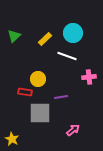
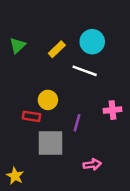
pink cross: (89, 77) -> (112, 110), moved
purple line: (61, 97) -> (77, 123), turned -64
pink arrow: (73, 130) -> (92, 164), turned 32

